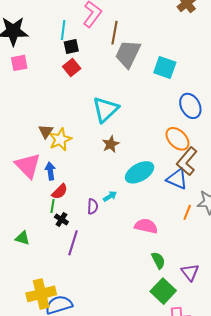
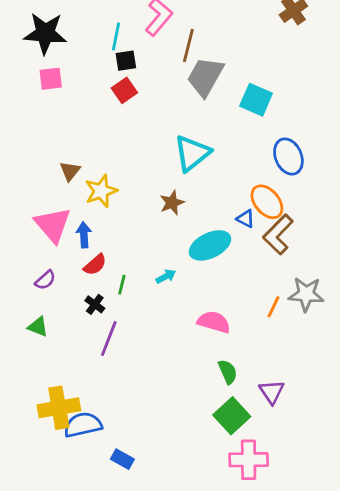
cyan triangle: (105, 109) -> (192, 153), moved
brown triangle: (46, 131) -> (70, 171), moved
blue triangle: (177, 179) -> (246, 219), moved, size x0.6
green line: (53, 206) -> (122, 285), moved
purple semicircle: (93, 206) -> (45, 280), moved, turned 42

